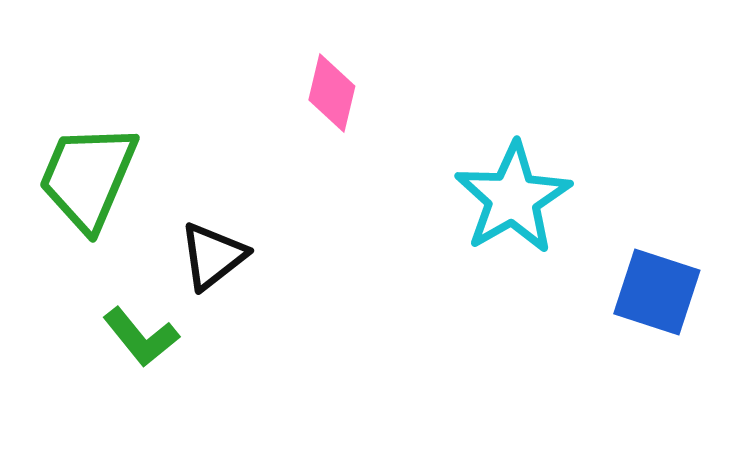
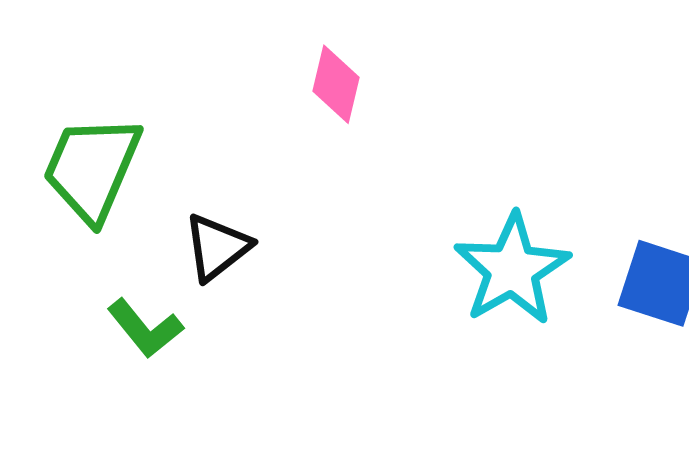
cyan star: (513, 198) -> (512, 269), moved

